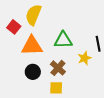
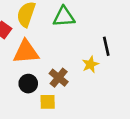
green triangle: (63, 40) -> (64, 17), moved
yellow square: (56, 88) -> (48, 102), moved

